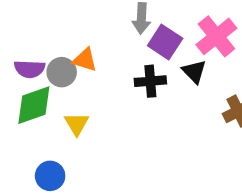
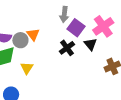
orange triangle: (85, 60) -> (33, 34), turned 32
black cross: (150, 81) -> (67, 48), turned -35

